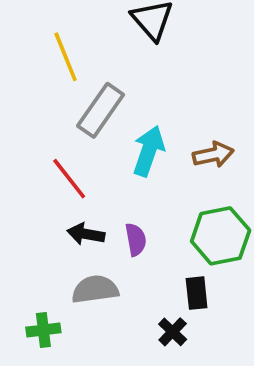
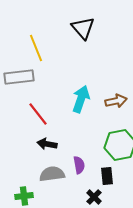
gray rectangle: (101, 110) -> (19, 77), moved, turned 48
purple semicircle: (136, 240) -> (79, 165), moved

